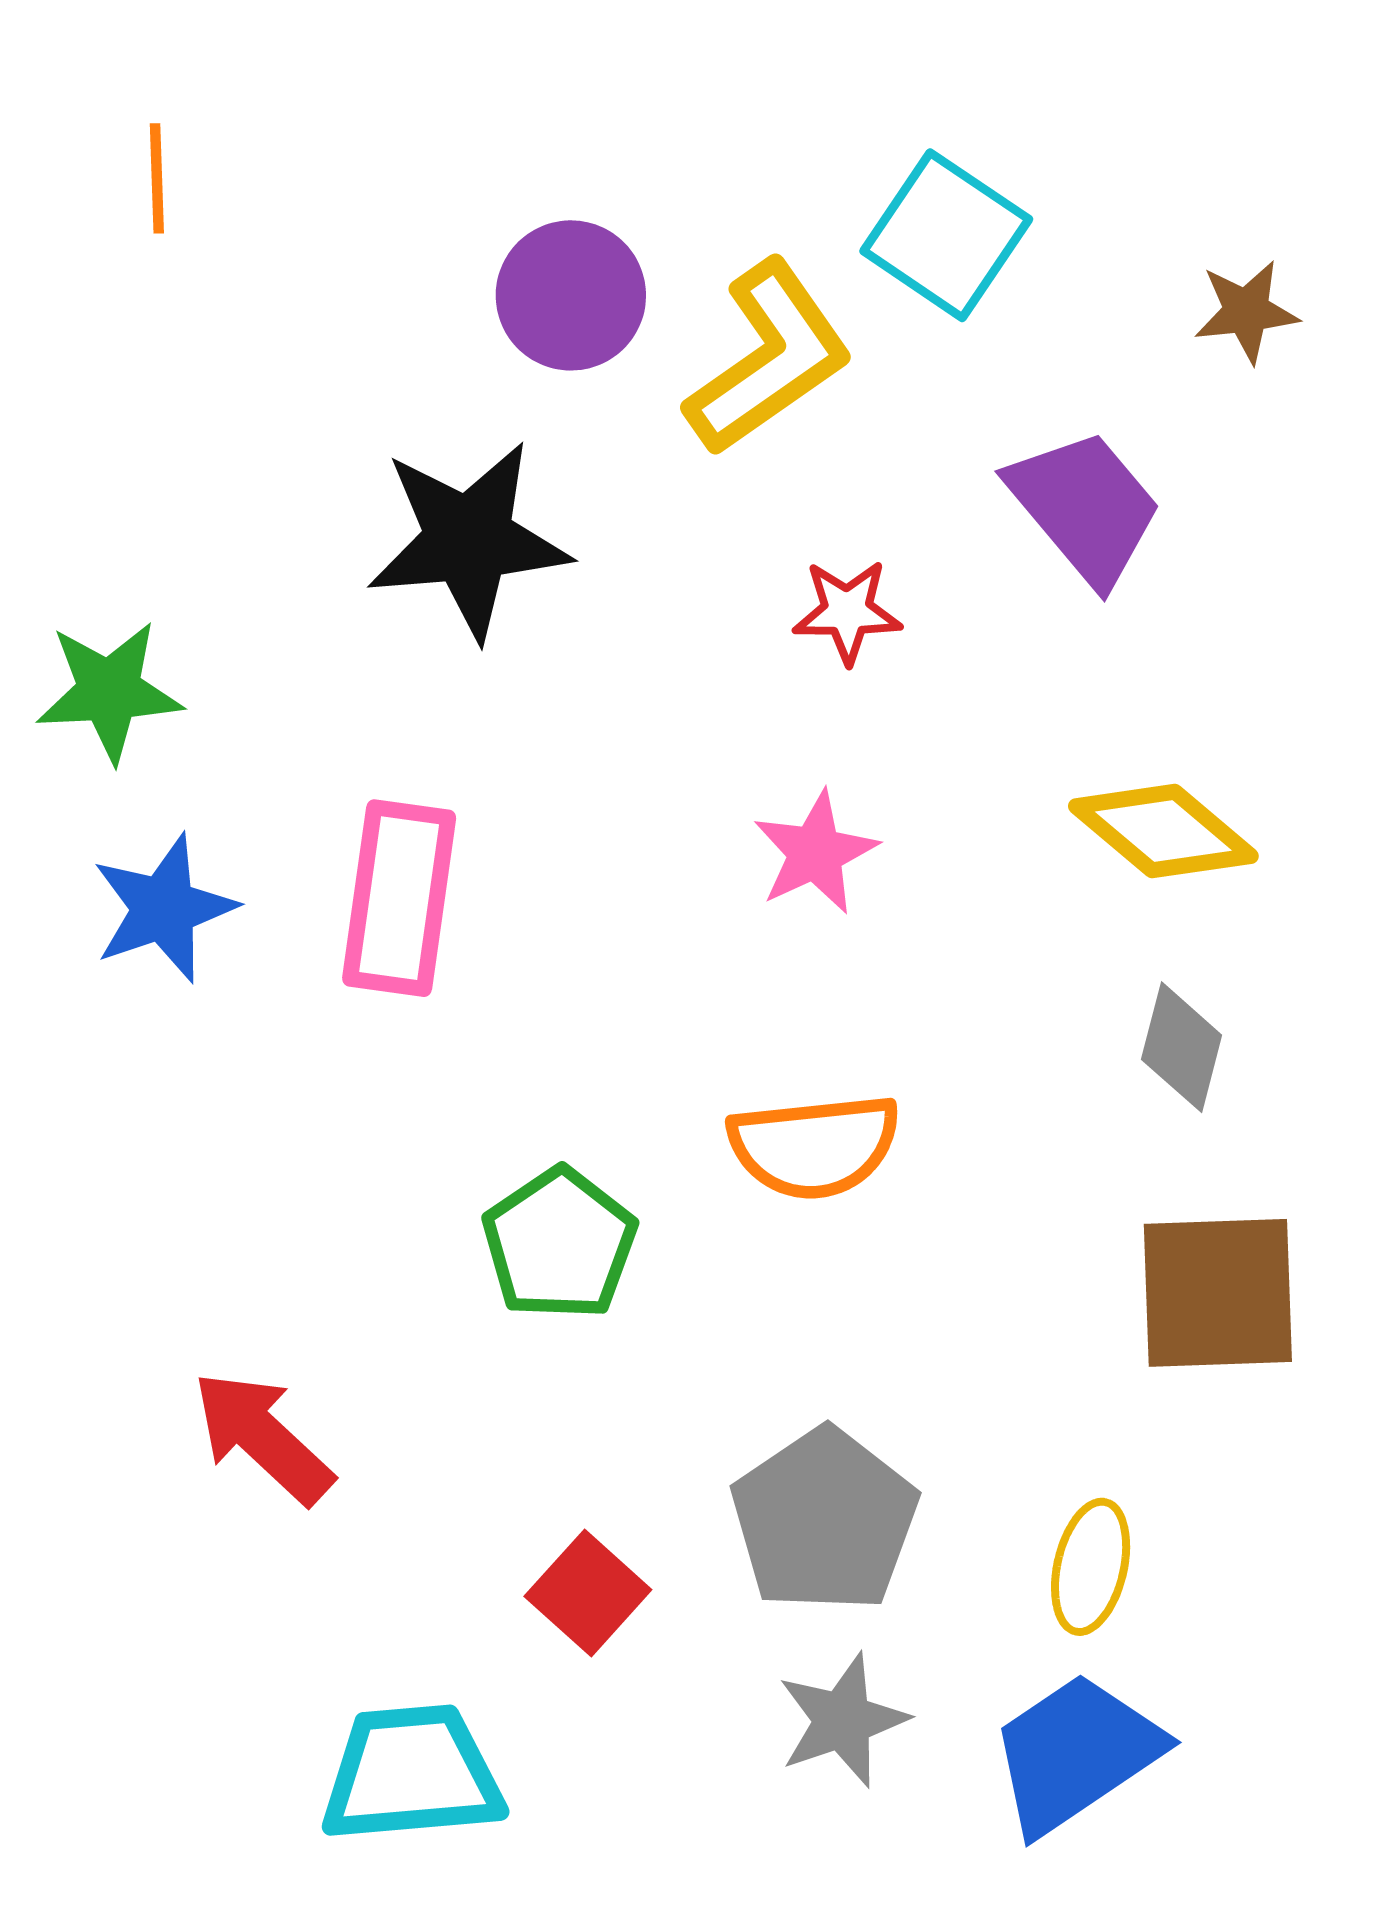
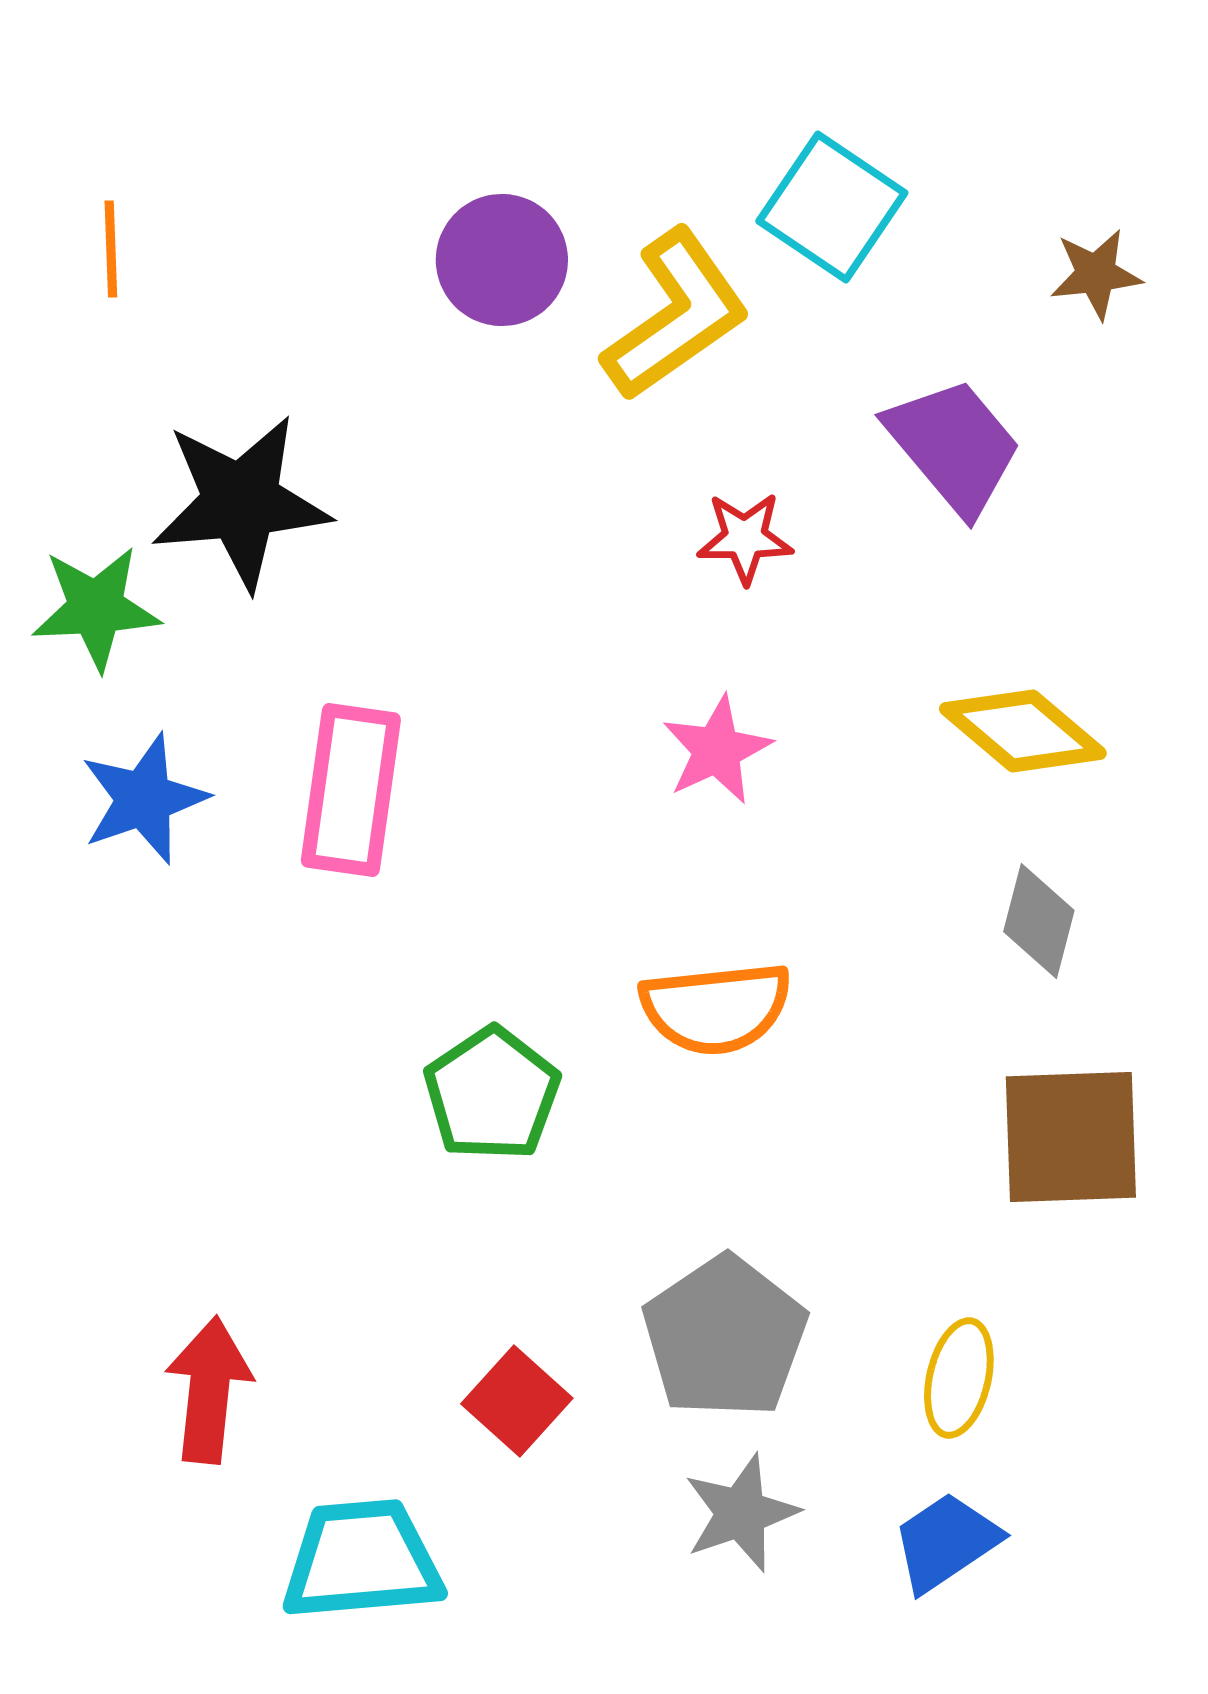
orange line: (157, 178) -> (111, 249), moved
black star: (469, 540) -> (241, 502), moved
red arrow: (263, 1437) -> (209, 1390), moved, turned 53
blue trapezoid: (1076, 1753) -> (946, 1542), size x0.7

